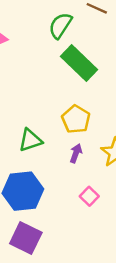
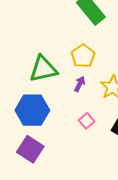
green triangle: (30, 140) -> (43, 69), size x1.4

